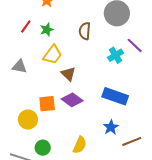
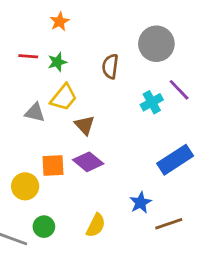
red line: (26, 26) -> (28, 56), turned 56
gray triangle: (19, 66) -> (35, 113), moved
blue rectangle: (115, 96) -> (175, 160), moved, turned -55

